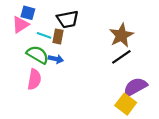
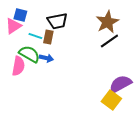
brown star: (121, 35) -> (107, 22), moved
black line: (121, 57) -> (109, 41), moved
pink semicircle: (34, 79) -> (18, 66), moved

